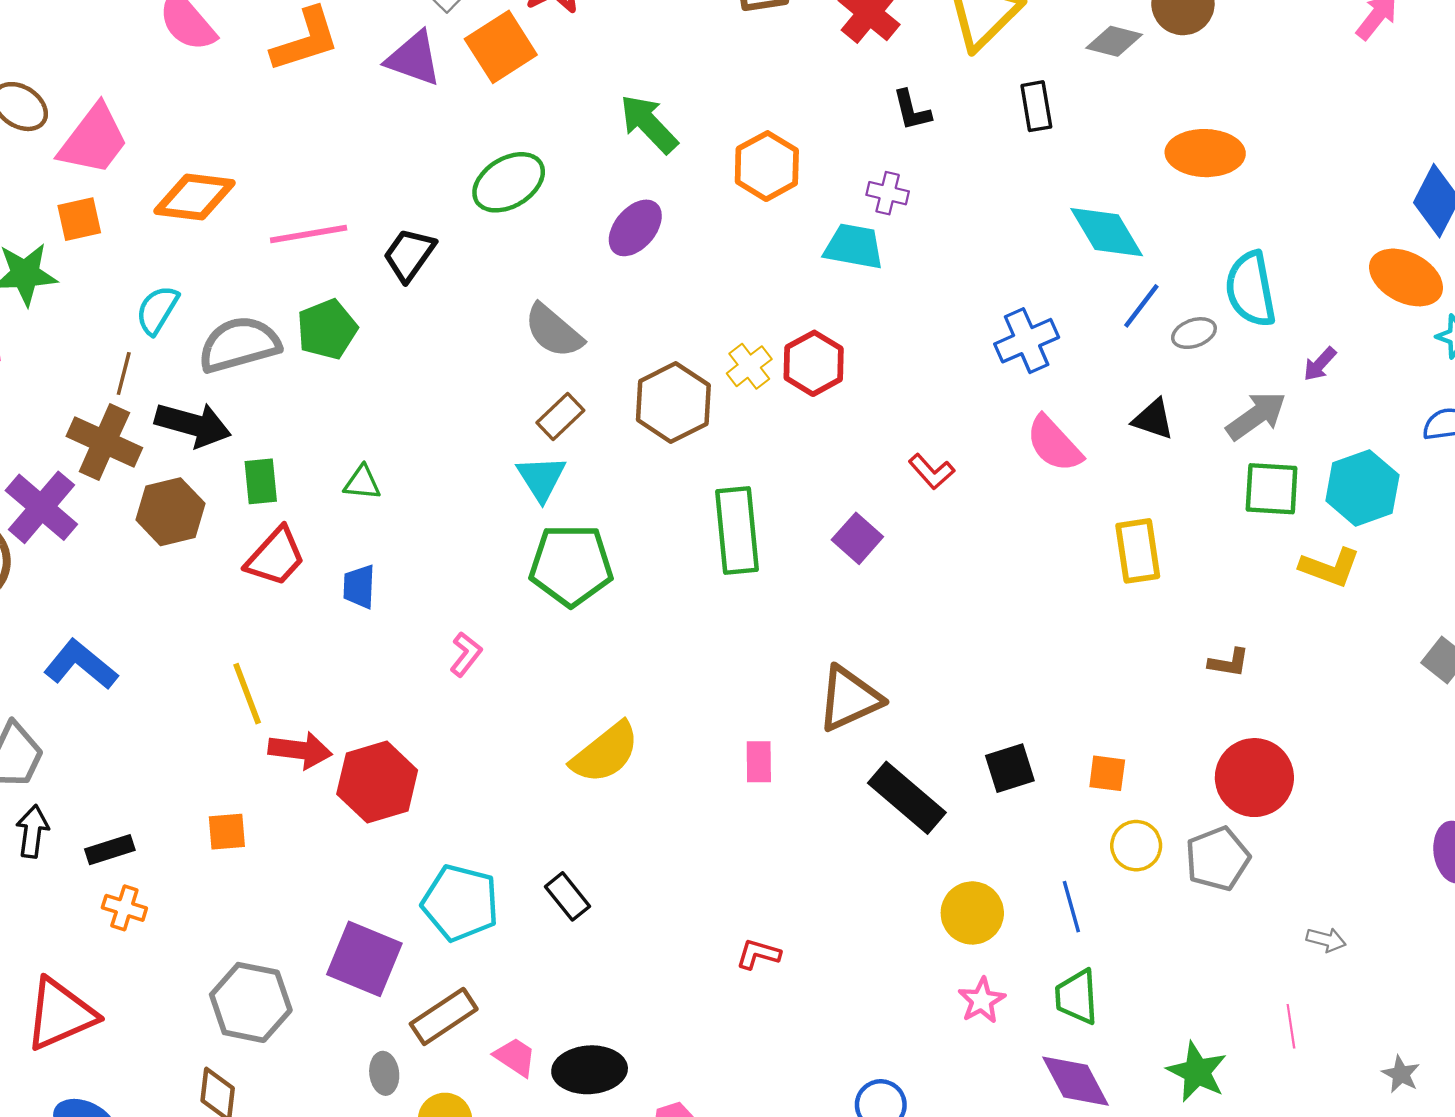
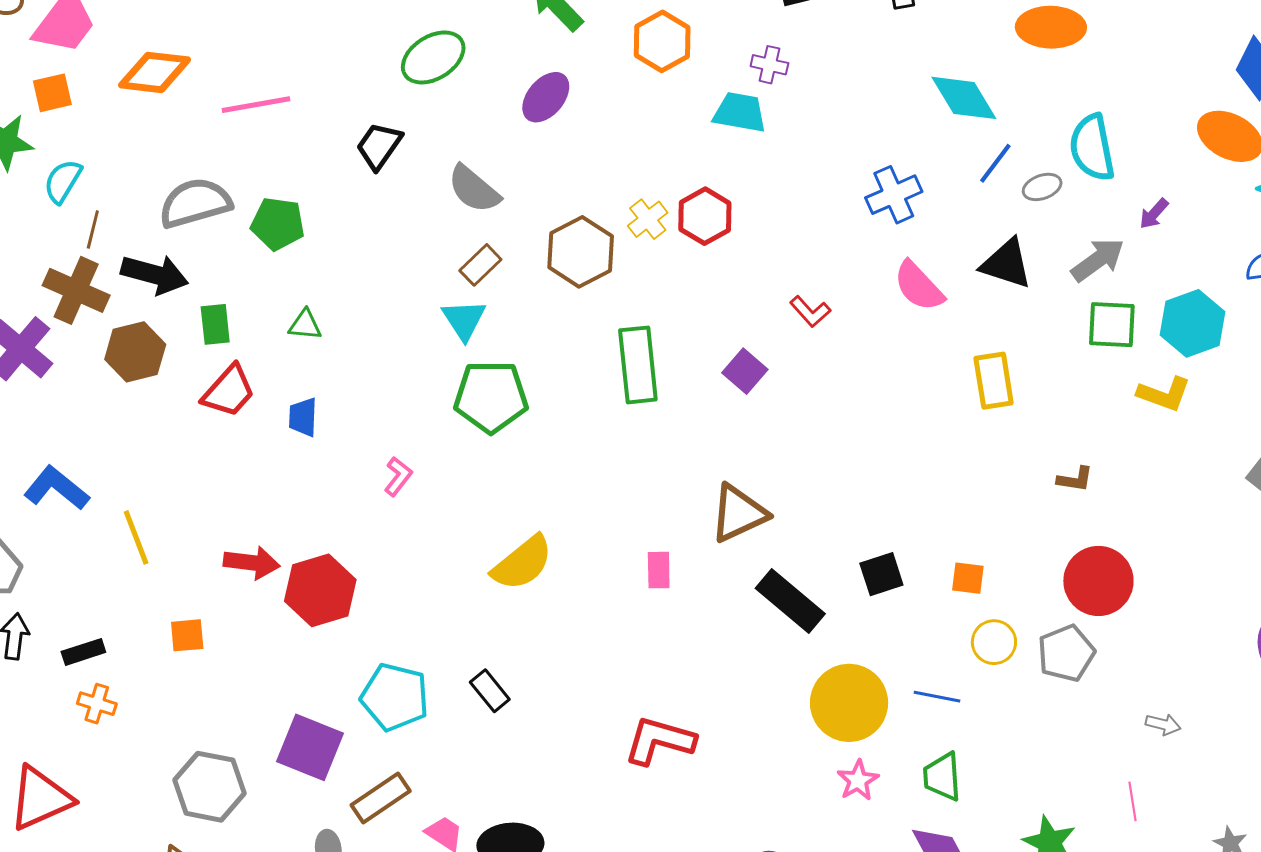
black trapezoid: (409, 255) -> (379, 146), moved
cyan semicircle: (157, 310) -> (63, 181), moved
green pentagon: (327, 329) -> (278, 224), moved, turned 30
black triangle: (1153, 419) -> (1006, 264), size x1.4
yellow line: (247, 694) -> (136, 537), moved
blue line: (1071, 907) -> (937, 697), turned -63
yellow circle: (972, 913) -> (849, 703), size x1.4
red L-shape: (758, 954) -> (659, 741), size x1.8

